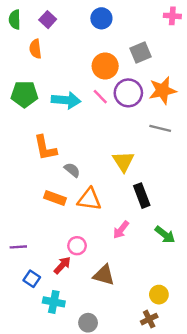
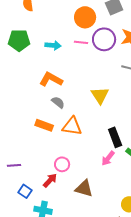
pink line: (100, 97) -> (81, 42), turned -40
cyan arrow: (66, 100) -> (53, 45), size x0.7
orange L-shape: (45, 148) -> (51, 79), moved, turned 130
black rectangle: (142, 196) -> (115, 137), moved
pink arrow: (121, 230) -> (108, 158), moved

